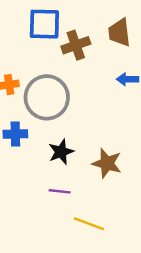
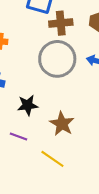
gray circle: (47, 97) -> (57, 59), moved
yellow line: (89, 224) -> (52, 159), moved

